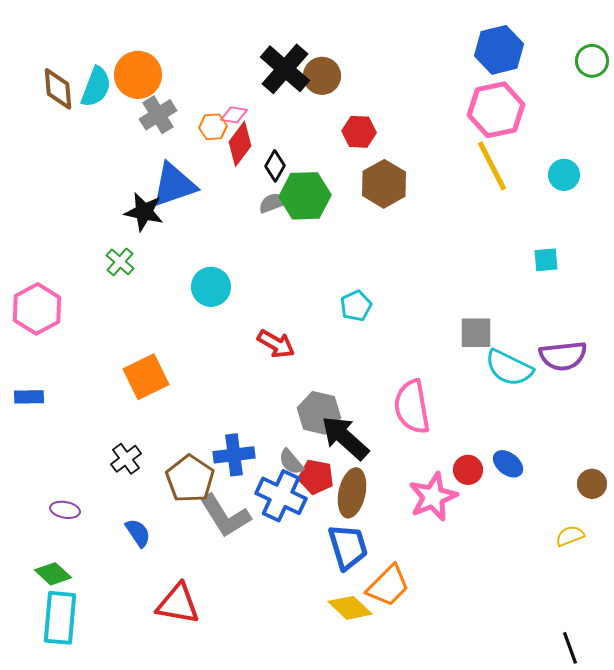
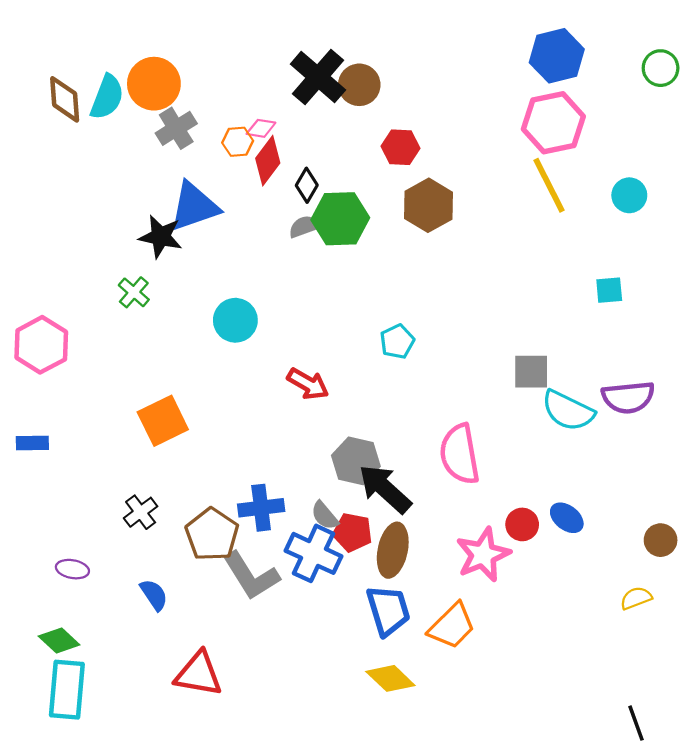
orange trapezoid: (388, 586) -> (452, 626), moved

